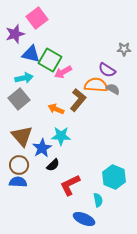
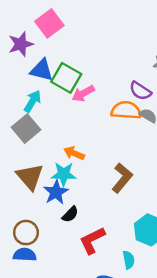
cyan arrow: (24, 78) -> (32, 101), turned -48
brown L-shape: (78, 100) -> (122, 178), moved
orange arrow: (56, 109) -> (74, 153), moved
cyan star: (61, 136) -> (64, 174), moved
brown circle: (19, 165) -> (26, 233), moved
blue semicircle: (18, 182) -> (25, 255), moved

